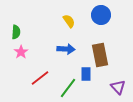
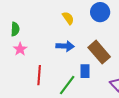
brown rectangle: (100, 55) -> (99, 52), turned -30
red line: (40, 78) -> (39, 75), turned -48

